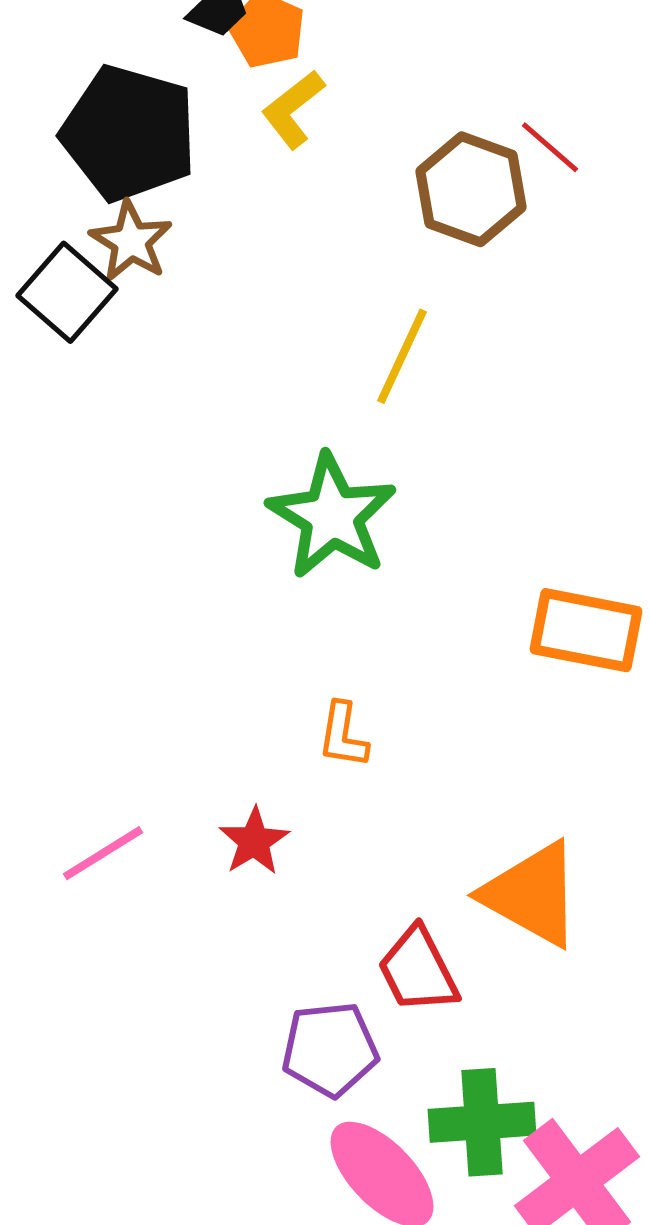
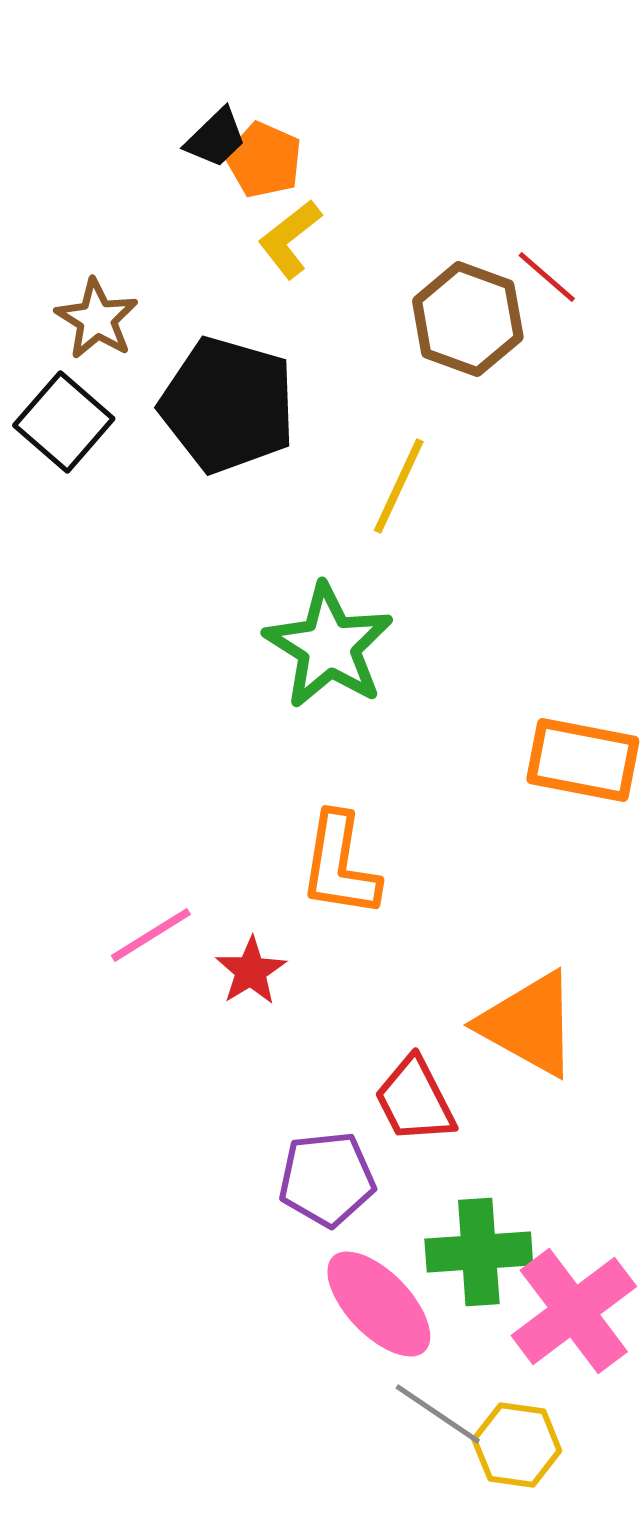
black pentagon: (129, 133) -> (228, 405), moved
brown star: (131, 241) -> (97, 319), moved
orange L-shape: (343, 735) -> (340, 865), size x1.6
pink line: (103, 853) -> (151, 935), moved

